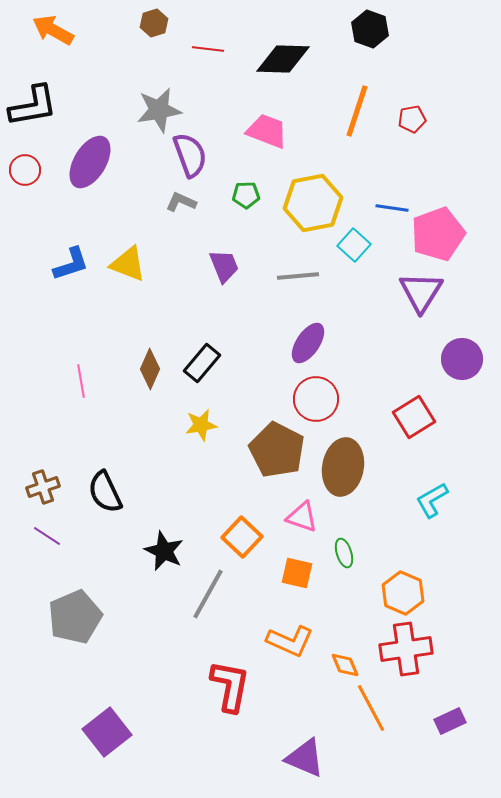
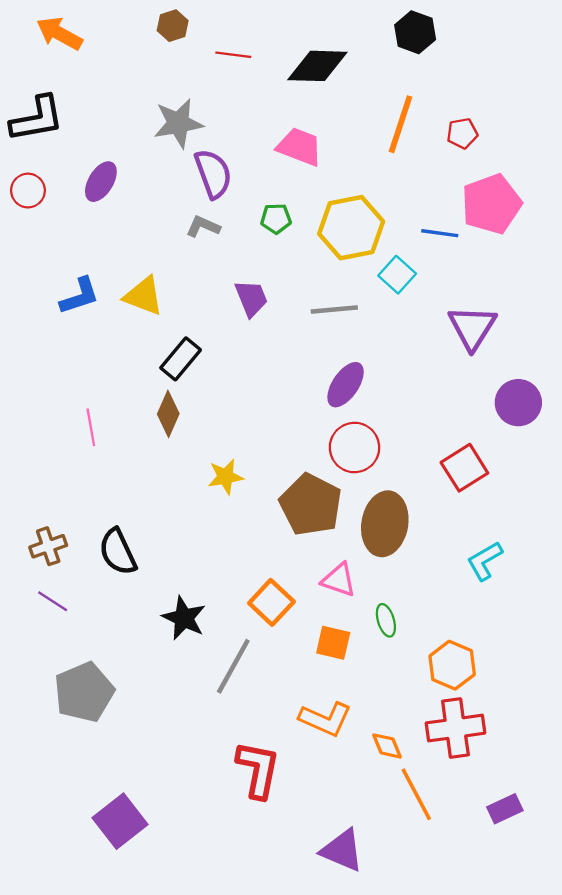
purple ellipse: (90, 162) -> (101, 182), size x0.7
pink pentagon: (438, 234) -> (491, 204), moved
black rectangle: (202, 363) -> (181, 359), moved

